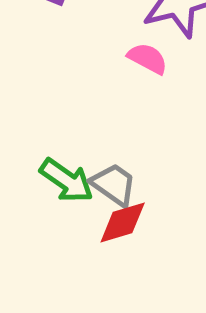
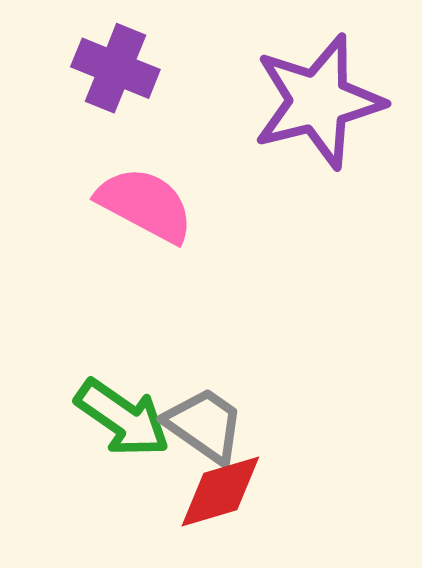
pink semicircle: (148, 58) -> (145, 205), moved, size x1.4

